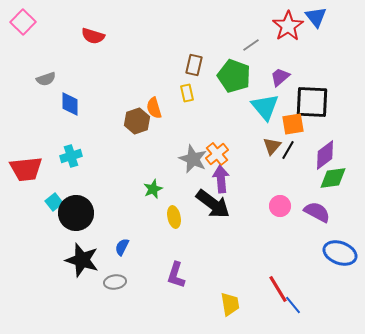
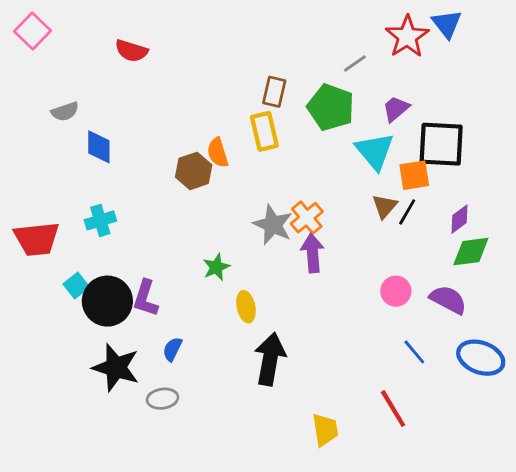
yellow rectangle: (187, 93) -> (264, 131), size x1.5
purple diamond: (325, 155) -> (460, 219), size x0.7
black arrow: (213, 204) -> (270, 359), moved, turned -117
purple L-shape: (176, 275) -> (146, 298), moved
blue line: (293, 305) -> (414, 352), moved

